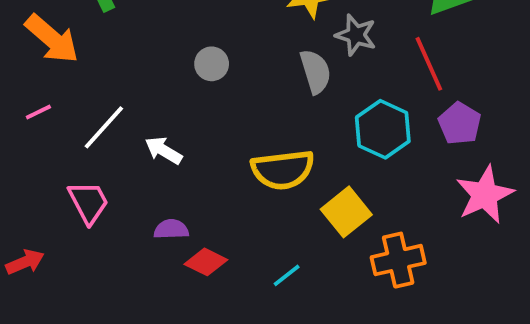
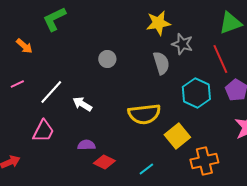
orange arrow: (52, 39) -> (24, 46), size x0.6
pink trapezoid: (88, 202) -> (43, 131), turned 55

